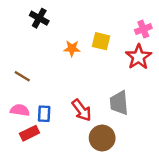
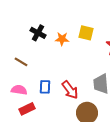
black cross: (39, 18) -> (38, 33), moved
blue rectangle: (44, 114) -> (45, 87), moved

